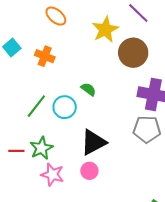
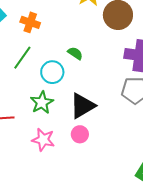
green line: (36, 106) -> (22, 58), moved
green star: (41, 148) -> (42, 103), moved

